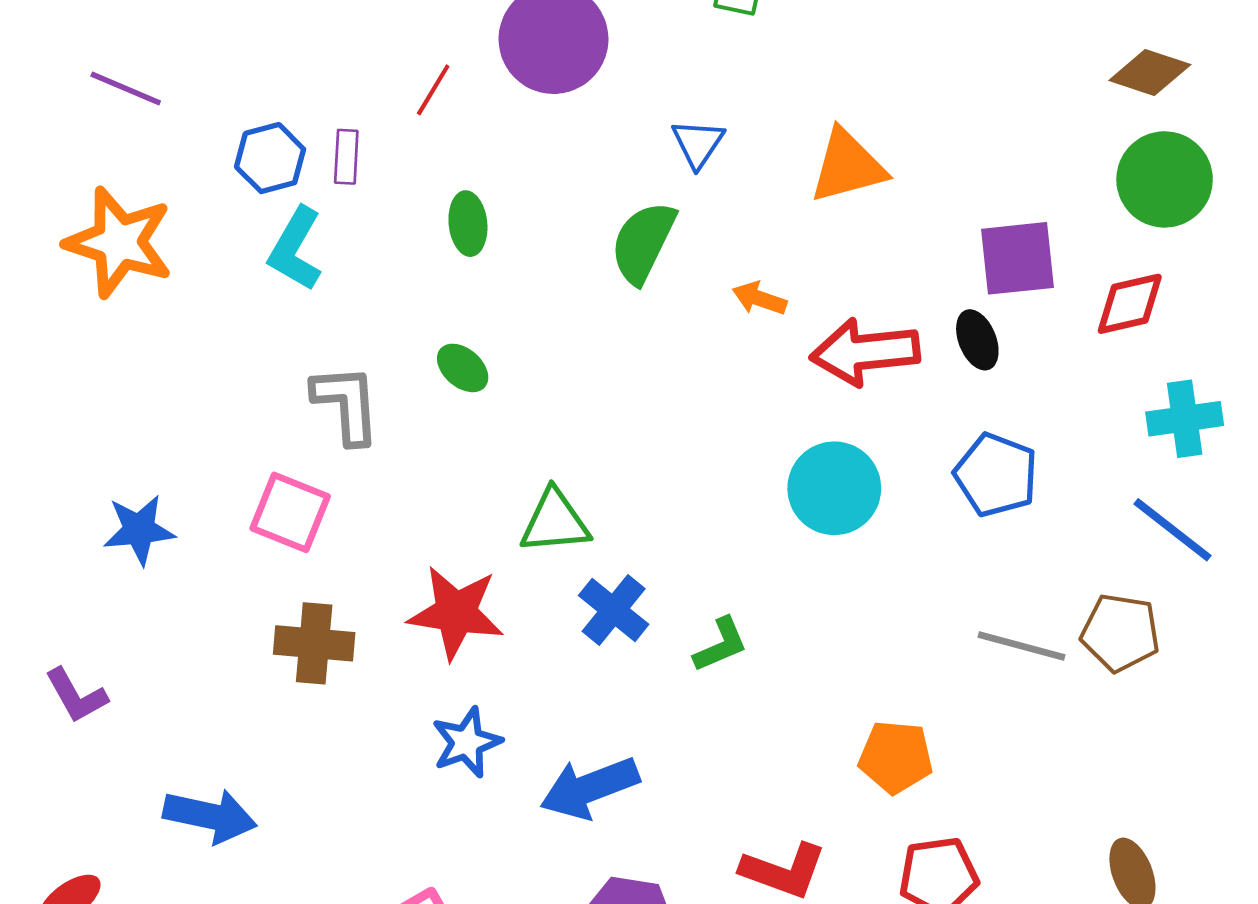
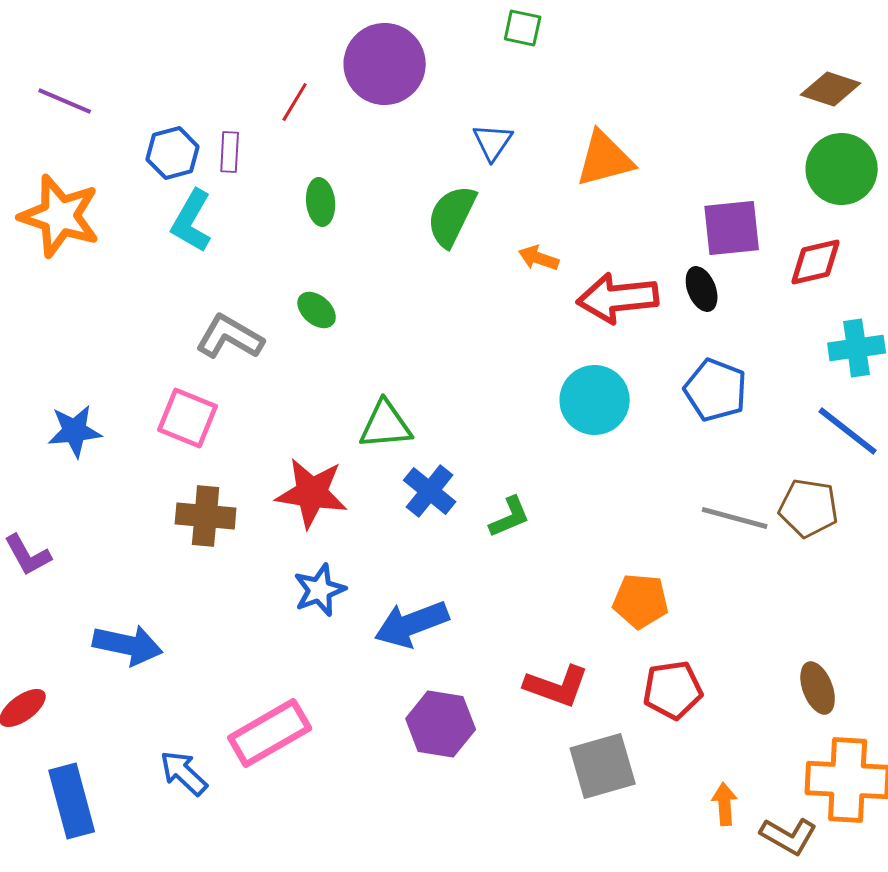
gray L-shape: (346, 404) -> (230, 337), turned -56

